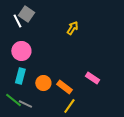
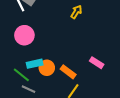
cyan rectangle: (20, 76) -> (35, 64), moved, turned 63
green line: (13, 100) -> (21, 75), moved

